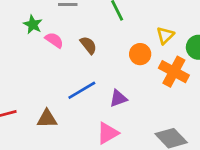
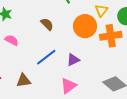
pink semicircle: (54, 40) -> (12, 40), moved
orange circle: (140, 54) -> (85, 26), size x1.5
orange cross: (174, 72) -> (111, 36), turned -30

